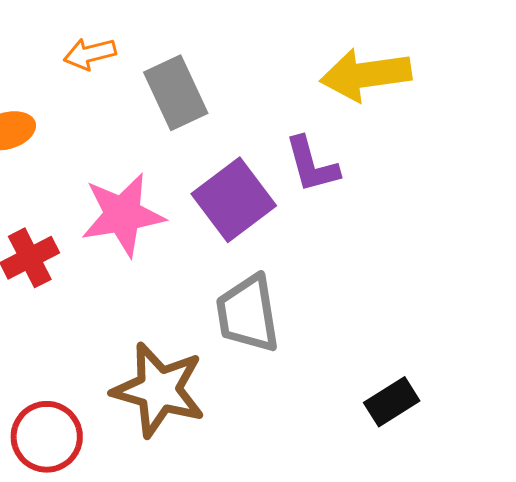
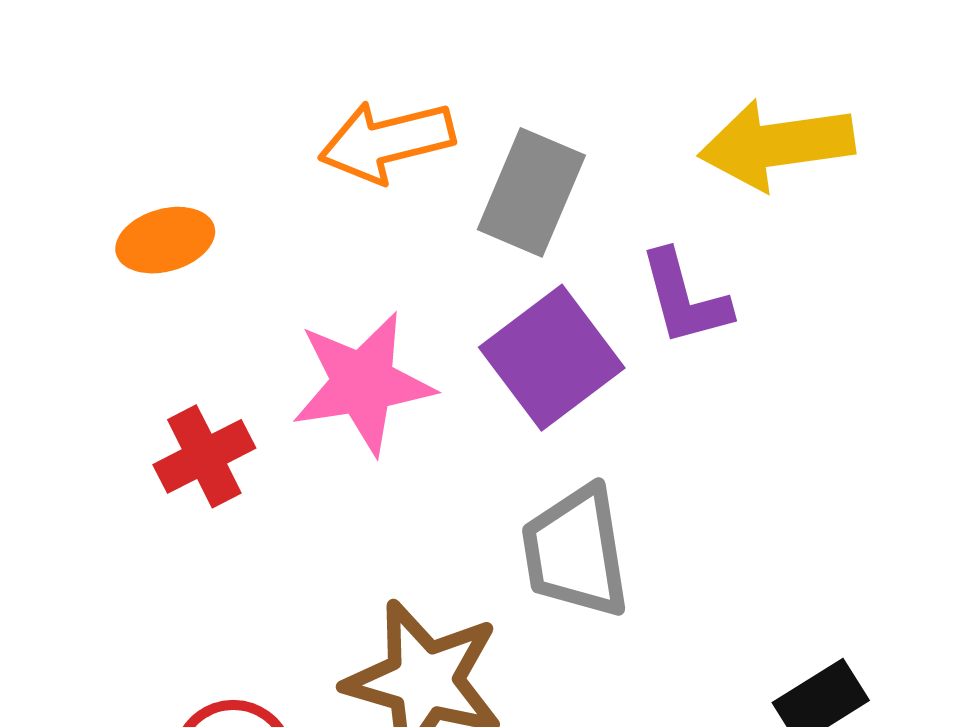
orange arrow: (90, 54) -> (387, 141), moved, size x1.5
gray rectangle: (176, 93) -> (531, 192), moved, turned 48

